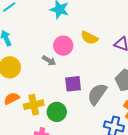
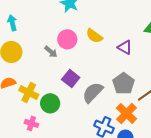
purple square: (73, 84) -> (71, 78), turned 36
yellow cross: (34, 105) -> (29, 93), turned 30

